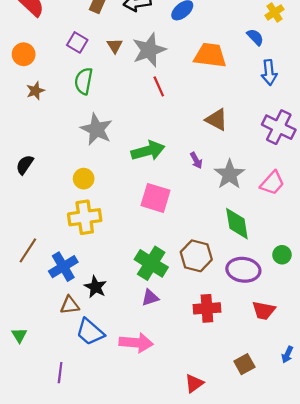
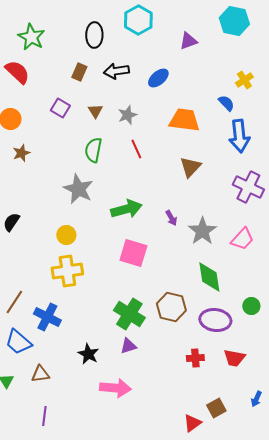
gray star: (149, 50) -> (127, 115), size x0.6
blue arrow: (269, 72) -> (239, 136), size x1.4
green semicircle: (84, 81) -> (93, 150), moved
brown triangle: (217, 120) -> (190, 167), moved, turned 45
blue cross: (63, 267) -> (47, 317), turned -32
black star: (95, 287) -> (88, 354), moved
brown triangle: (70, 305) -> (40, 374), moved
red cross: (207, 308) -> (195, 358), moved, size x0.7
blue trapezoid: (90, 332) -> (18, 342), moved
red triangle: (194, 383) -> (192, 423), moved

